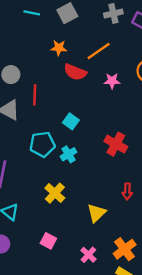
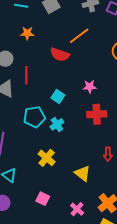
orange star: (59, 48) -> (27, 33), moved
pink star: (112, 81) -> (90, 87), moved
red cross: (116, 144) -> (97, 114), turned -30
yellow triangle: (96, 213) -> (83, 173), turned -36

